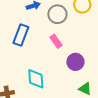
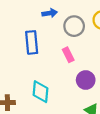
blue rectangle: (21, 35) -> (32, 42), turned -35

